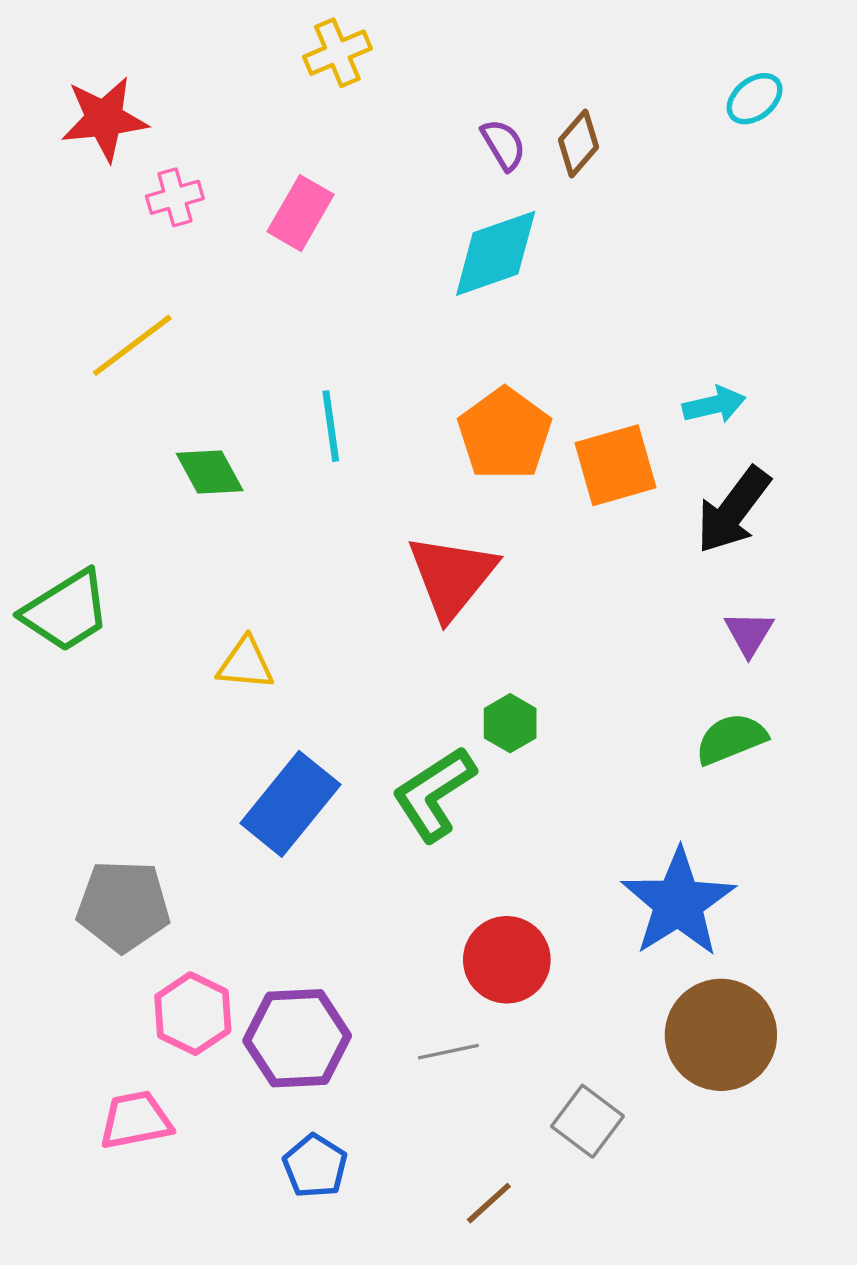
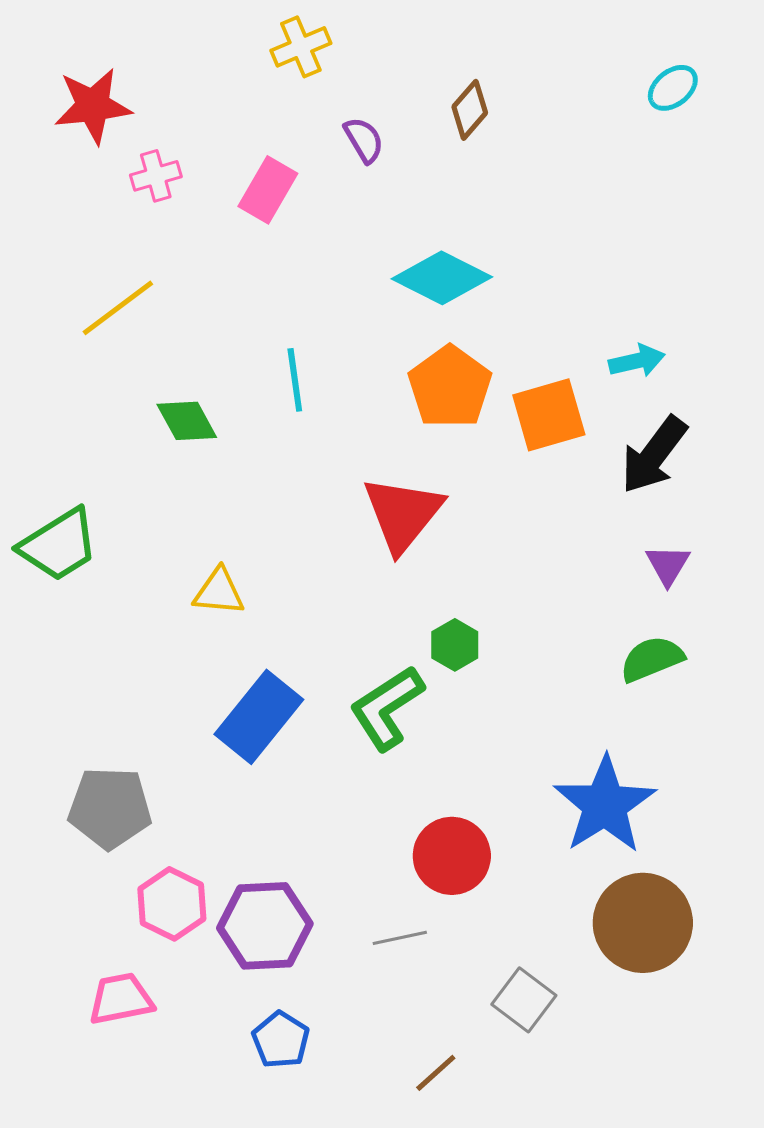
brown diamond: (579, 144) -> (470, 110), moved
purple semicircle: (503, 145) -> (364, 140), moved
cyan diamond: (496, 253) -> (442, 278), moved, turned 46

